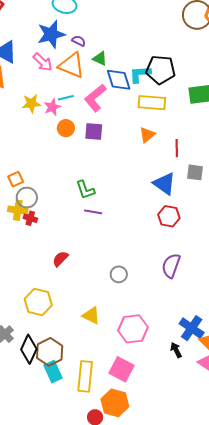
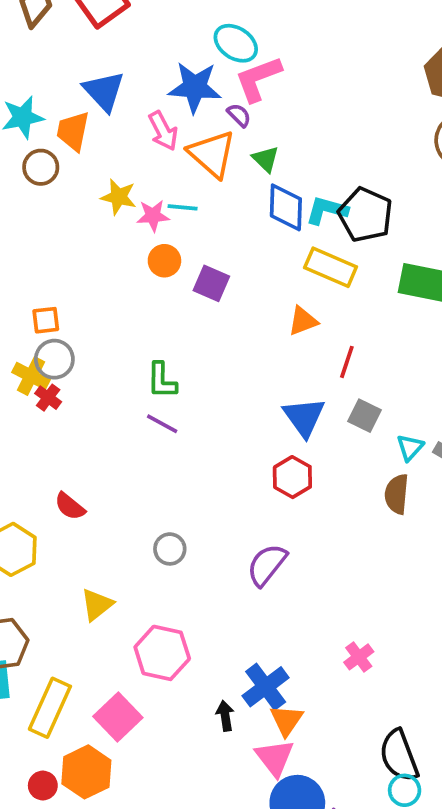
pink L-shape: (95, 98) -> (258, 79), moved
red semicircle: (60, 259) -> (70, 506), moved, turned -114
yellow triangle: (91, 316) -> (97, 605), turned 36

